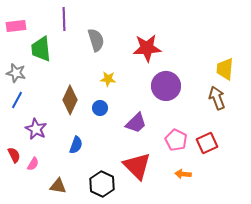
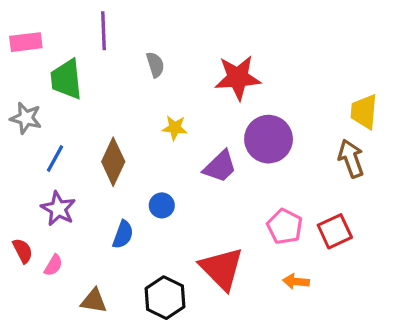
gray semicircle: (96, 40) -> (155, 65), size x0.7
blue line: (17, 100) -> (55, 159), moved
blue circle: (100, 108) -> (162, 205), moved
purple trapezoid: (136, 123) -> (220, 167), moved

